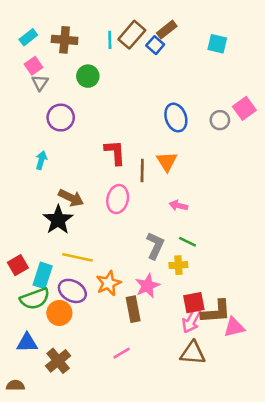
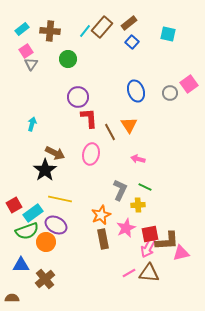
cyan line: (110, 40) -> (85, 31), turned 40
blue square: (155, 45) -> (132, 42), moved
purple circle: (61, 118) -> (78, 97), moved
brown line: (142, 171) -> (110, 132), turned -30
cyan rectangle: (43, 275) -> (33, 213), turned 36
orange star: (109, 283) -> (101, 215), moved
pink star: (147, 286) -> (126, 228), moved
pink line: (121, 353) -> (129, 273), moved

